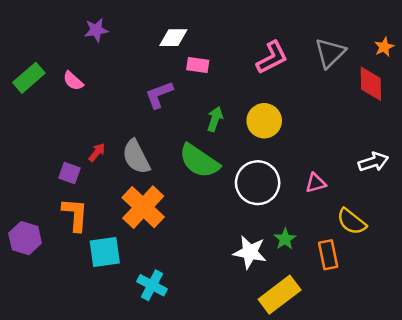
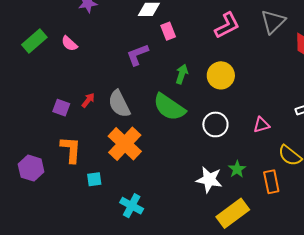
pink rectangle: (198, 65) -> (168, 31), turned 60
purple square: (69, 173) -> (61, 108), moved
white circle: (258, 183) -> (215, 124), size x0.7
cyan square: (105, 252) -> (94, 179), size x0.6

